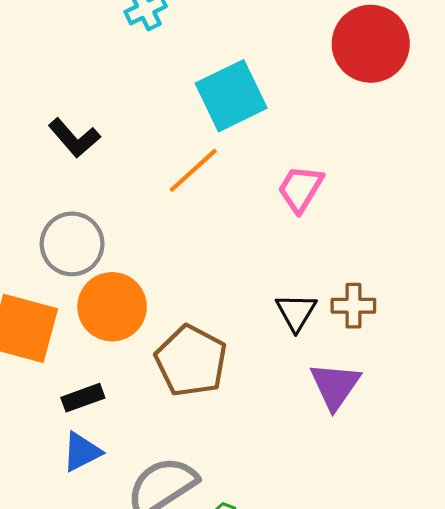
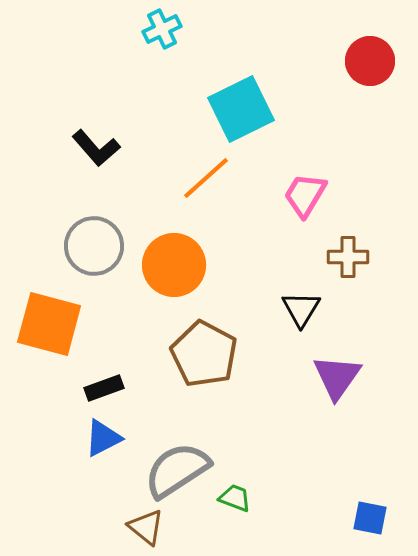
red circle: (371, 44) -> (370, 61), size x0.7
brown cross: (353, 306) -> (348, 257), moved
orange circle: (112, 307) -> (174, 265), moved

